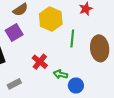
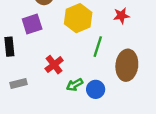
green arrow: (60, 74) -> (75, 85), turned -56
blue circle: (76, 86) -> (96, 89), moved

